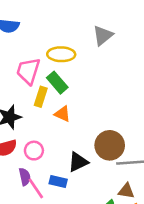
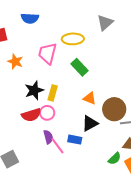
green rectangle: (57, 83) -> (80, 67), moved
yellow rectangle: (41, 97) -> (53, 93), moved
orange triangle: (63, 114) -> (90, 98), moved
pink circle: (34, 151) -> (47, 113), moved

